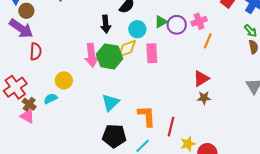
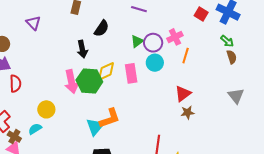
cyan circle: (137, 29) -> (155, 63), moved
orange L-shape: (147, 116) -> (110, 118), moved, turned 80

